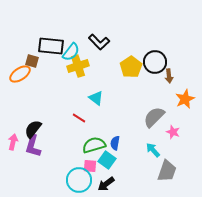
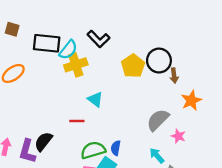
brown square: (32, 61) -> (12, 29), moved
red line: (79, 118) -> (77, 121), turned -32
black semicircle: (33, 129) -> (43, 141), moved

